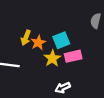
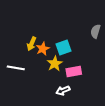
pink rectangle: (73, 56) -> (74, 71), moved

